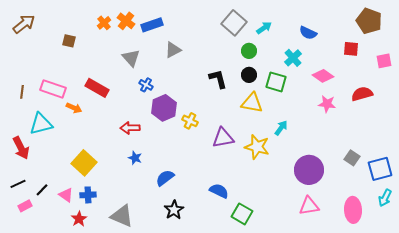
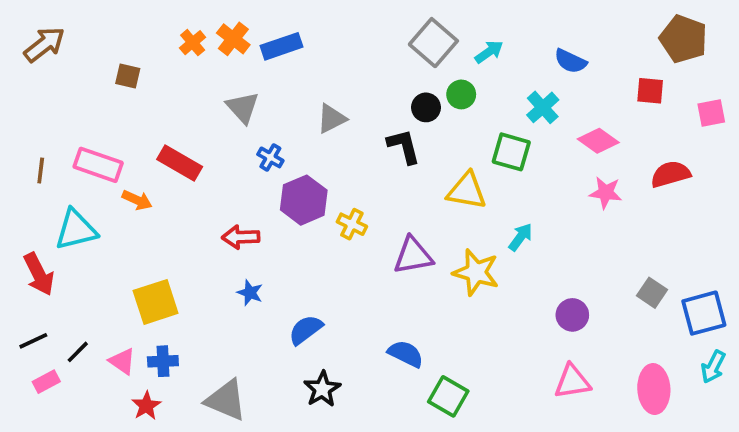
gray triangle: (173, 50) -> (332, 119), moved
black circle: (249, 75) -> (426, 107), moved
yellow square: (84, 163) -> (156, 302), turned 30
purple circle: (309, 170) -> (572, 315), size x0.6

